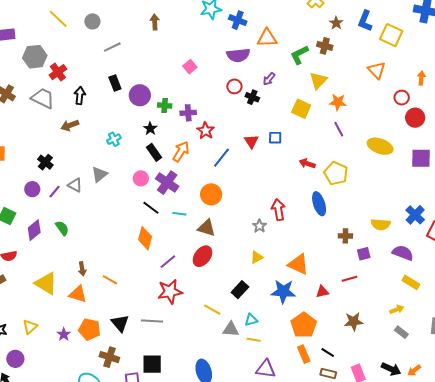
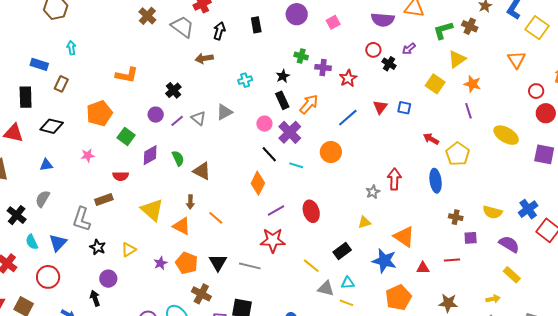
purple circle: (140, 95) -> (297, 14), moved
red star: (206, 131) -> (348, 78), moved
brown triangle: (206, 228) -> (202, 171), moved
red ellipse: (203, 256) -> (311, 211), turned -65

